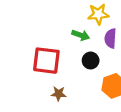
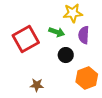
red square: (46, 61) -> (26, 39), moved, turned -36

